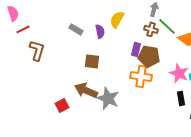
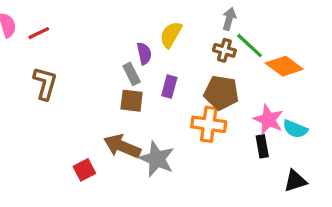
red line: (23, 29) -> (39, 33), moved
gray rectangle: (76, 29) -> (132, 74), moved, turned 32
purple rectangle: (136, 49) -> (169, 87), moved
black rectangle: (181, 98) -> (262, 146), moved

